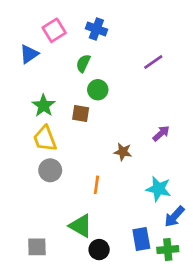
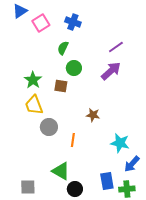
blue triangle: (29, 54) -> (20, 11), moved
purple arrow: (161, 133) -> (111, 71), moved, size x1.5
gray circle: (50, 170) -> (49, 127), moved

